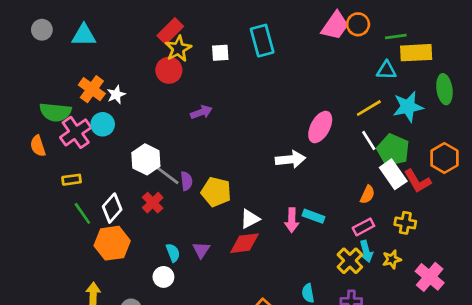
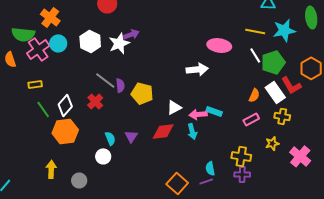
white star: (116, 95) -> (119, 43), moved, size x1.5
yellow line: (369, 108) -> (255, 31), turned 42
pink ellipse: (320, 127) -> (219, 45), turned 70
green pentagon: (393, 150) -> (273, 62), turned 30
white hexagon: (146, 159) -> (90, 41), moved
white rectangle: (393, 174) -> (275, 92), moved
white triangle: (250, 219) -> (174, 107), moved
pink arrow: (292, 220) -> (198, 114), turned 84
cyan arrow: (366, 251) -> (192, 131), moved
yellow cross: (350, 261) -> (241, 156), moved, turned -36

